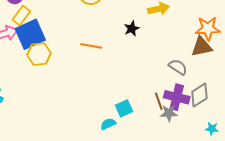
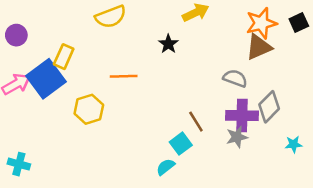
yellow rectangle: (21, 16) -> (64, 57), moved
yellow hexagon: (39, 54) -> (89, 109), moved
brown line: (159, 101) -> (196, 122), moved

